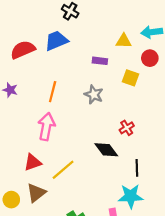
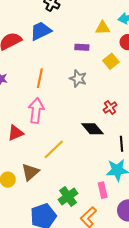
yellow square: (131, 78) -> (111, 61), turned 35
red triangle: (33, 162) -> (16, 133), moved

